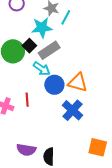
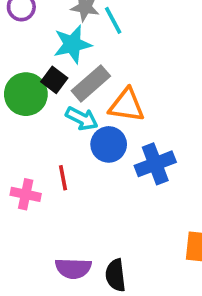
cyan line: (66, 17) -> (113, 20), turned -49
orange triangle: (78, 83) -> (127, 105), moved
blue cross: (72, 110) -> (155, 164), moved, turned 35

